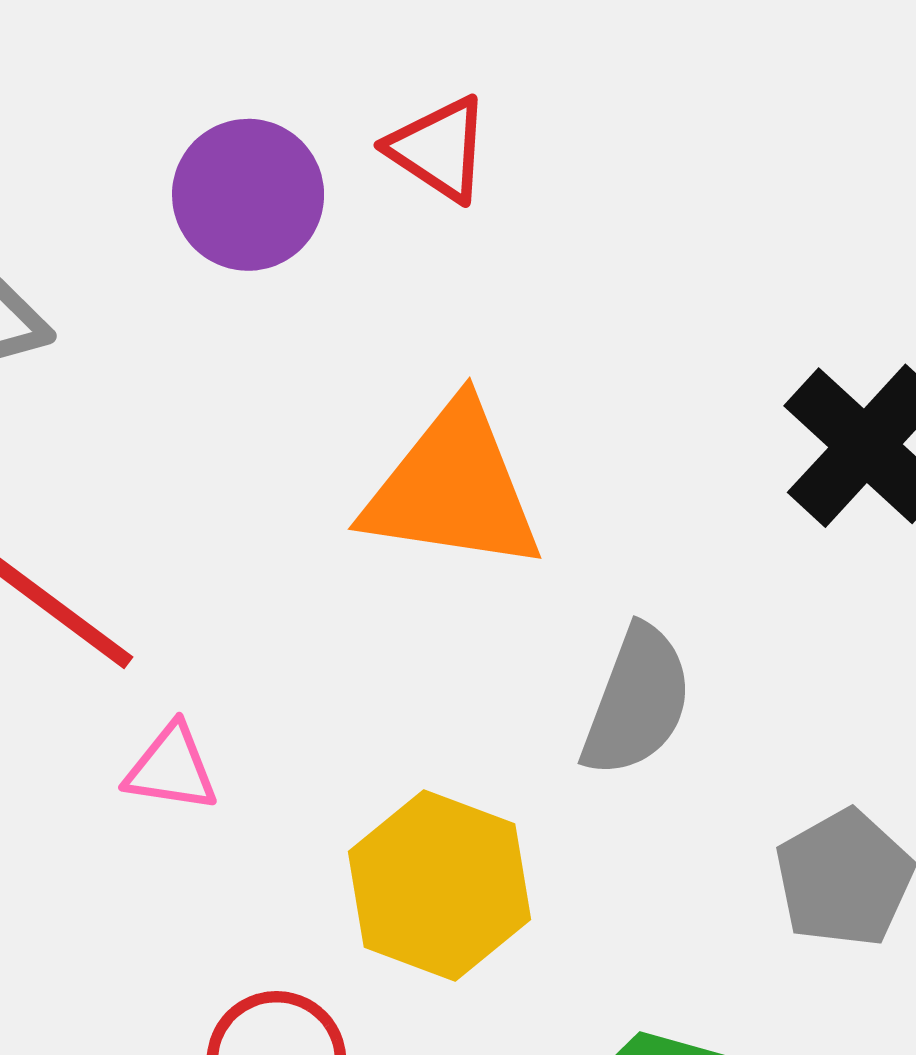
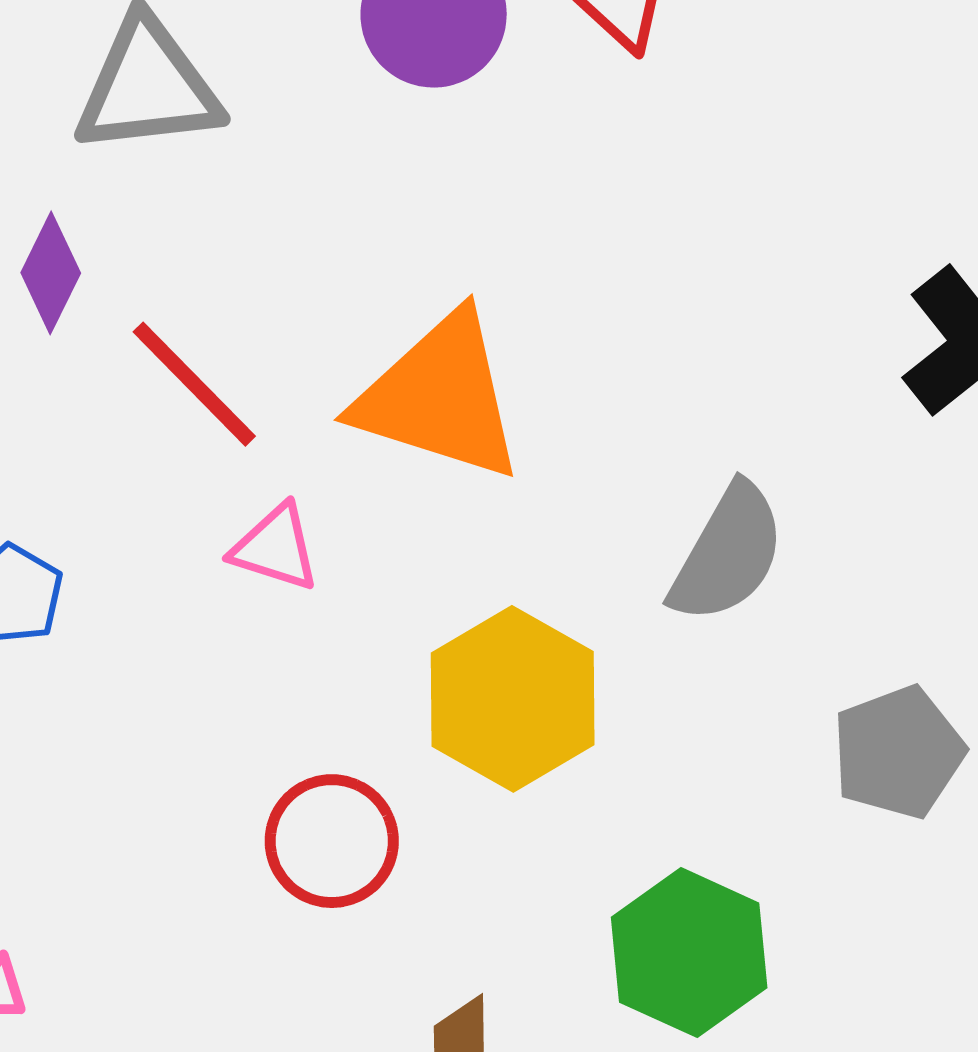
orange triangle: (453, 488) -> (440, 397), moved

